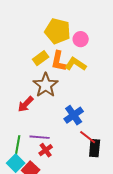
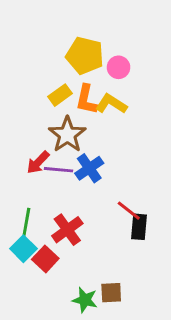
blue cross: (74, 115) -> (89, 168), moved
purple line: (40, 137) -> (59, 170), moved
red cross: (46, 150) -> (67, 230), size x1.5

